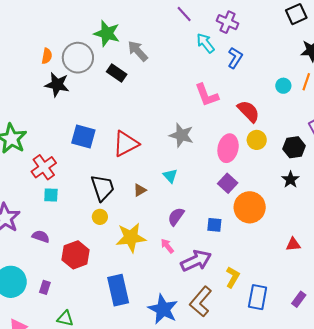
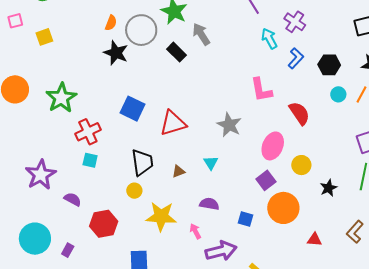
yellow circle: (257, 140) -> (301, 165), moved
black hexagon: (294, 147) -> (329, 65), moved
purple semicircle: (176, 217) -> (209, 204), turned 54
red triangle: (293, 244) -> (314, 239), moved

